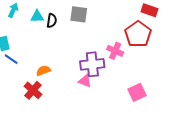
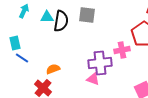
black semicircle: (52, 21) -> (61, 21), size x1.5
pink cross: (115, 51) -> (122, 50), turned -35

